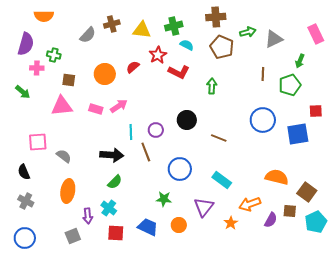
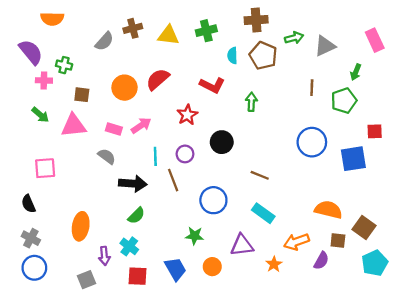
purple semicircle: (26, 44) -> (31, 52), turned -55
cyan semicircle: (187, 45) -> (232, 56), moved, turned -120
red star: (158, 55) -> (187, 115), moved
red semicircle: (133, 67) -> (158, 79), size x1.5
green arrow: (23, 92) -> (40, 115), moved
brown line: (219, 138) -> (260, 175), moved
gray semicircle: (64, 156) -> (107, 156), moved
purple triangle: (204, 207) -> (242, 245), turned 45
brown square: (290, 211) -> (338, 241), moved
blue trapezoid: (148, 227) -> (175, 269), turned 35
blue circle: (25, 238) -> (34, 268), moved

